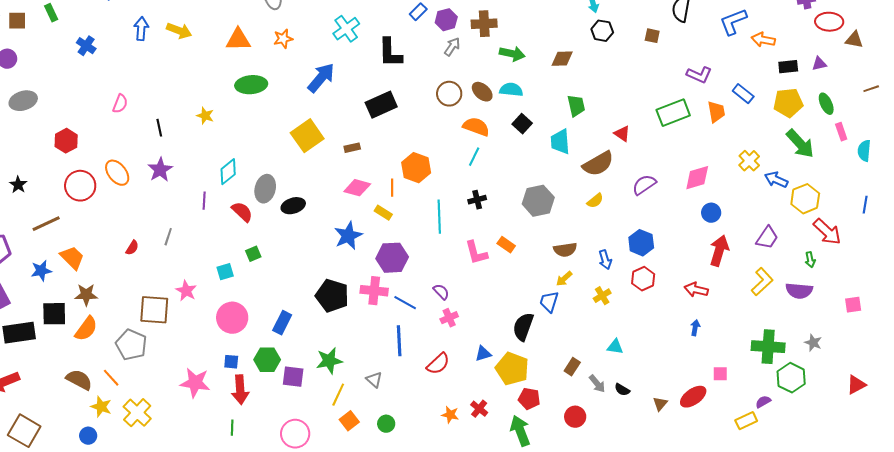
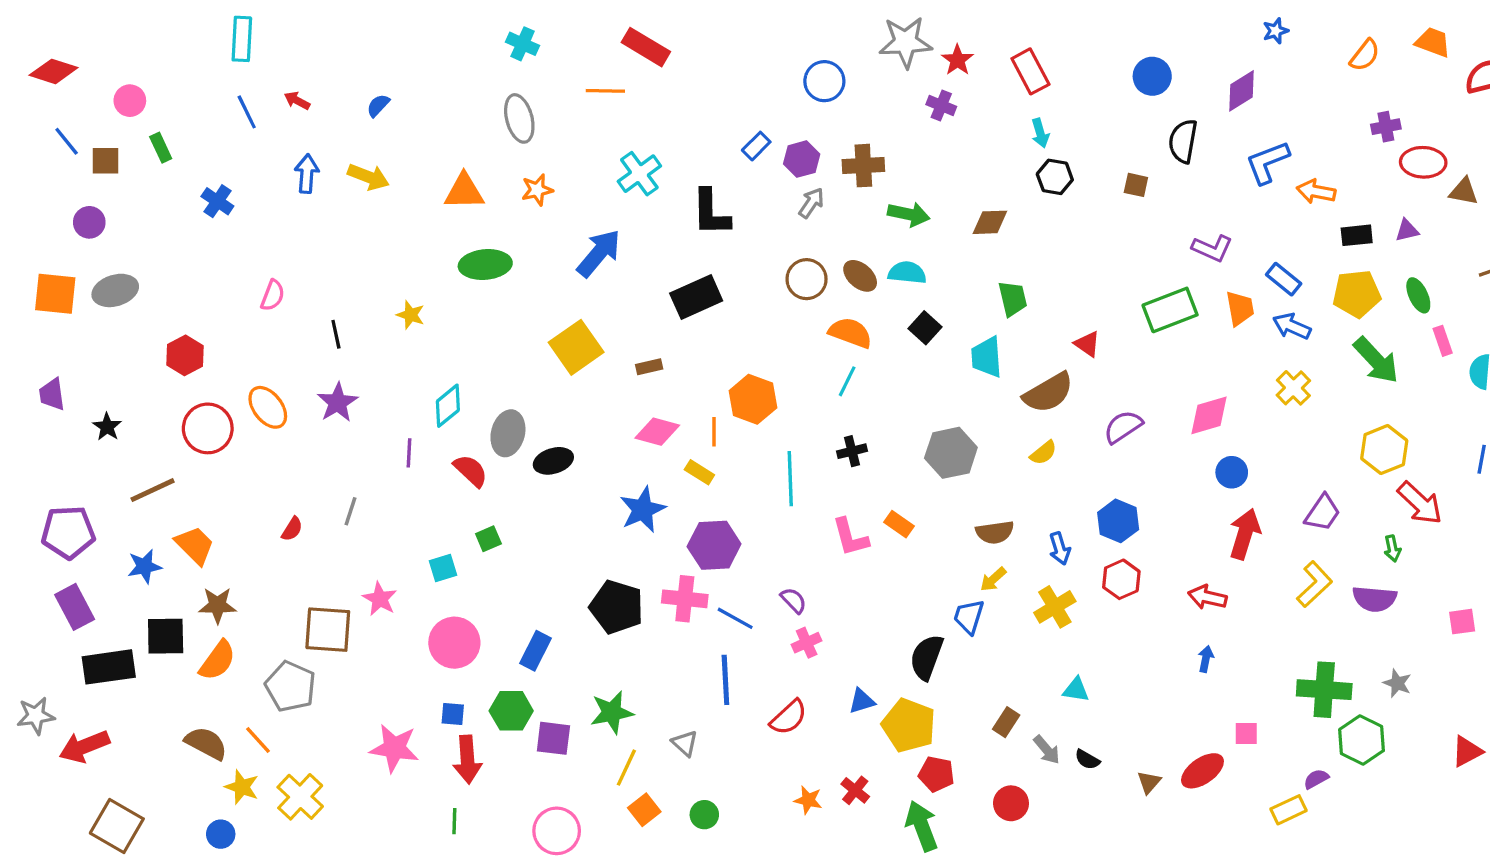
blue arrow: (776, 180) -> (1292, 326), moved
yellow cross: (602, 296) -> (1055, 607), size x1.4

